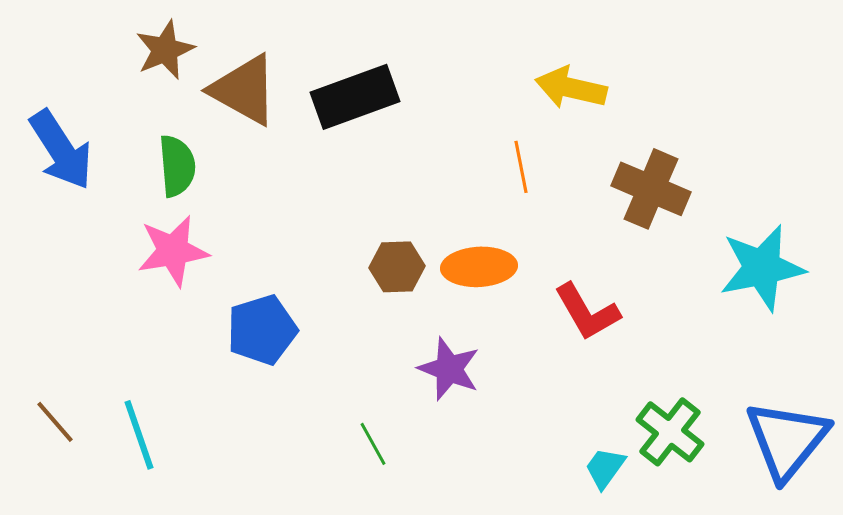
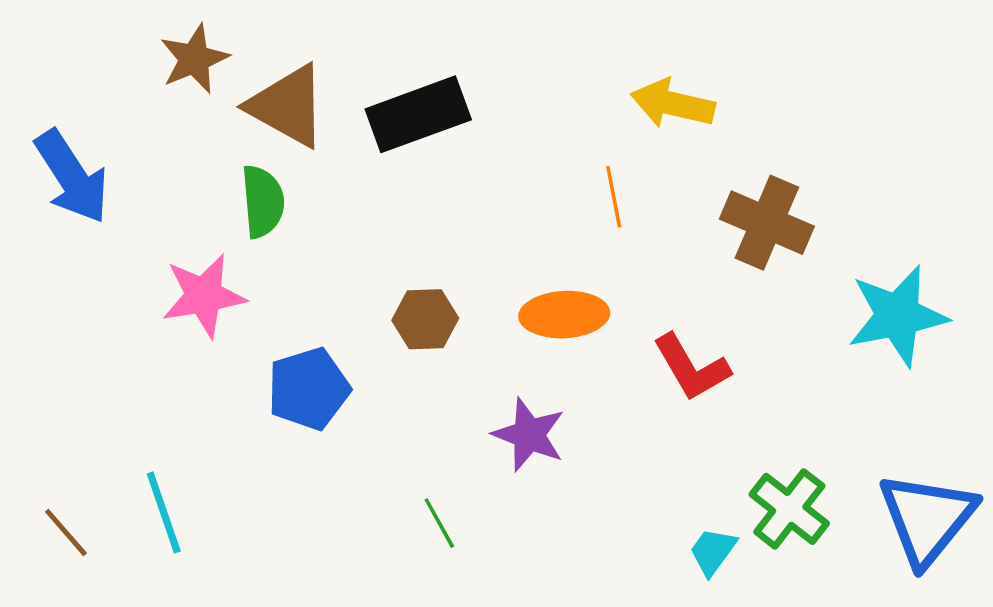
green semicircle: (177, 166) -> (263, 201), moved
brown hexagon: (397, 267) -> (425, 319), moved
brown line: (55, 422) -> (66, 532), moved

